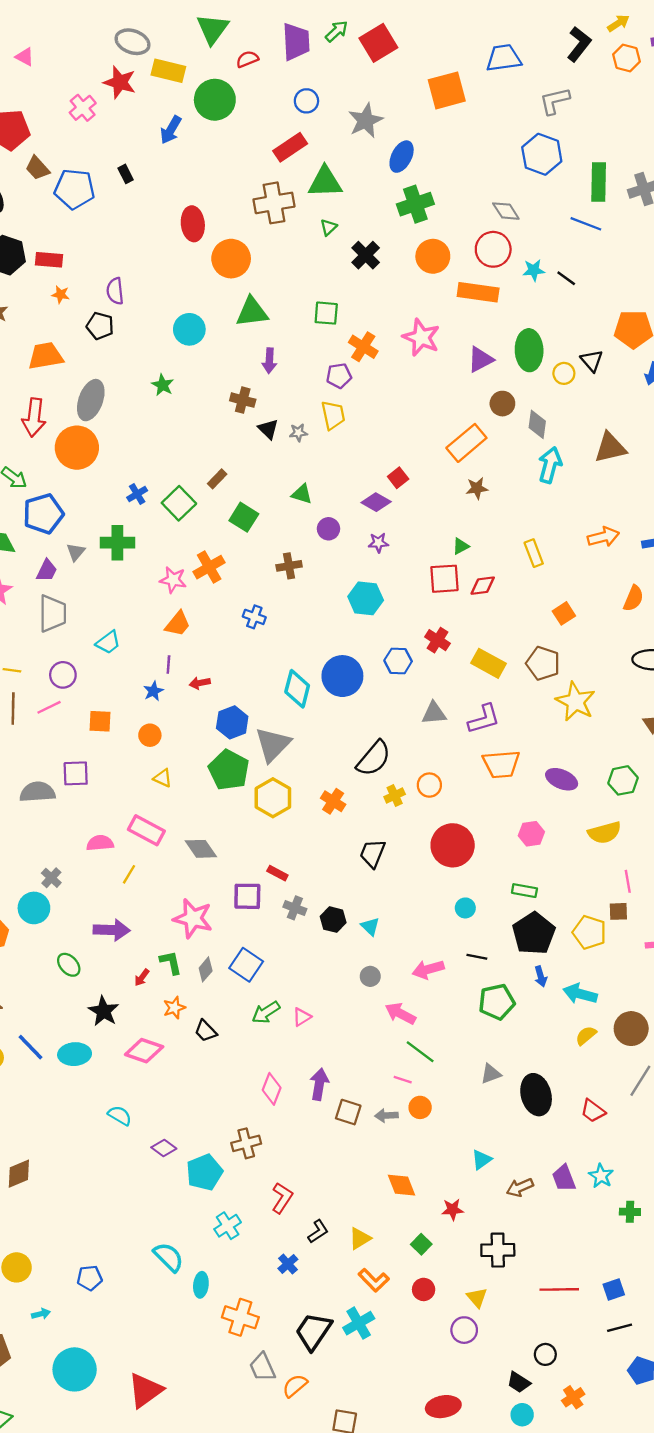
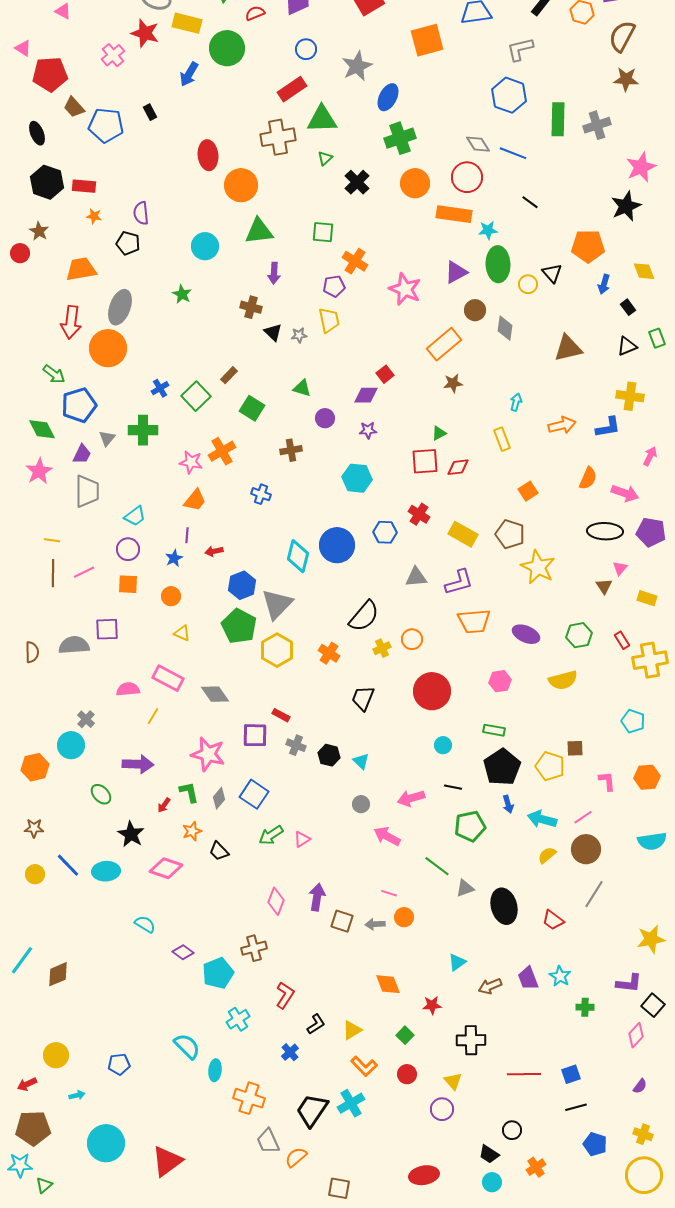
blue line: (586, 224) -> (513, 153), moved
cyan star: (534, 270) -> (488, 230), moved
pink star: (421, 337) -> (405, 289), moved
cyan arrow: (550, 465) -> (516, 402), moved, size x0.6
purple diamond: (376, 502) -> (366, 395), turned -30
purple circle: (63, 675) -> (128, 549), moved
pink line: (628, 881) -> (583, 817), moved, turned 66
green line: (420, 1052) -> (437, 866), moved

